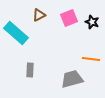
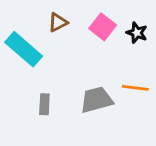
pink square: (69, 18) -> (103, 27), turned -30
gray trapezoid: (72, 79) -> (97, 100), moved

